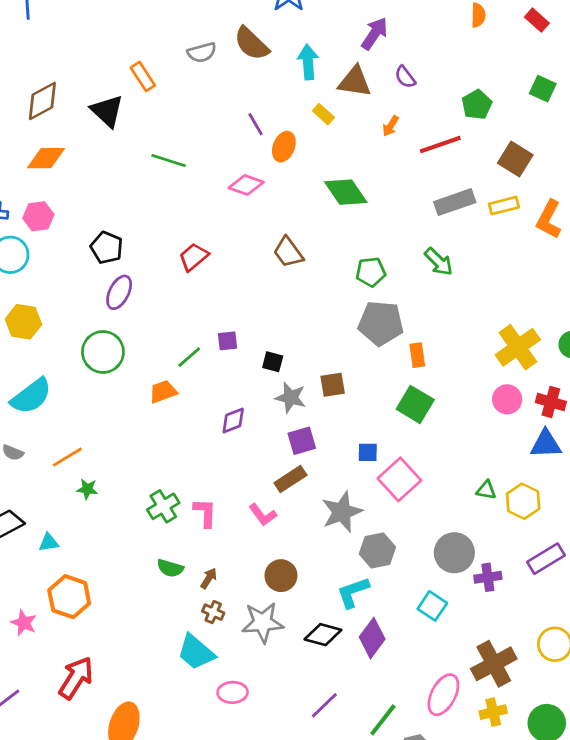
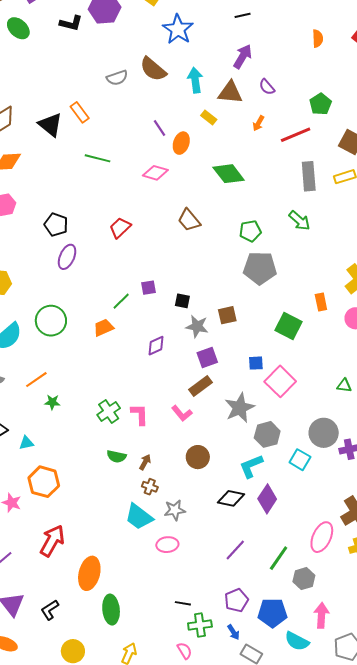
orange rectangle: (143, 76) -> (80, 112), moved
gray rectangle: (455, 202) -> (309, 176), turned -72
green circle: (103, 352) -> (51, 321), moved
orange rectangle: (417, 355) -> (321, 302), moved
cyan square: (432, 606) -> (300, 460), moved
gray star: (263, 622) -> (175, 510), moved, size x0.7

